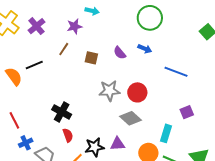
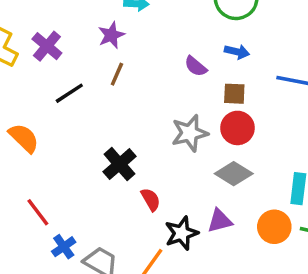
brown line: (64, 49) -> (117, 74), moved
brown square: (91, 58) -> (234, 94), moved
black line: (34, 65) -> (69, 93), moved
black cross: (62, 112) -> (119, 164), moved, turned 30
red semicircle: (68, 135) -> (151, 199), moved

